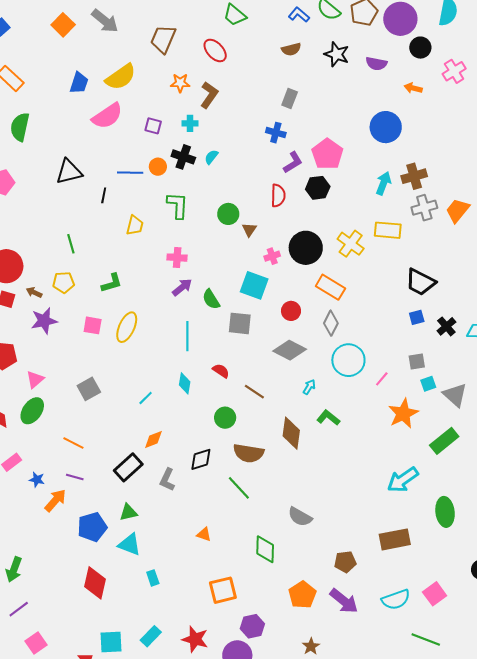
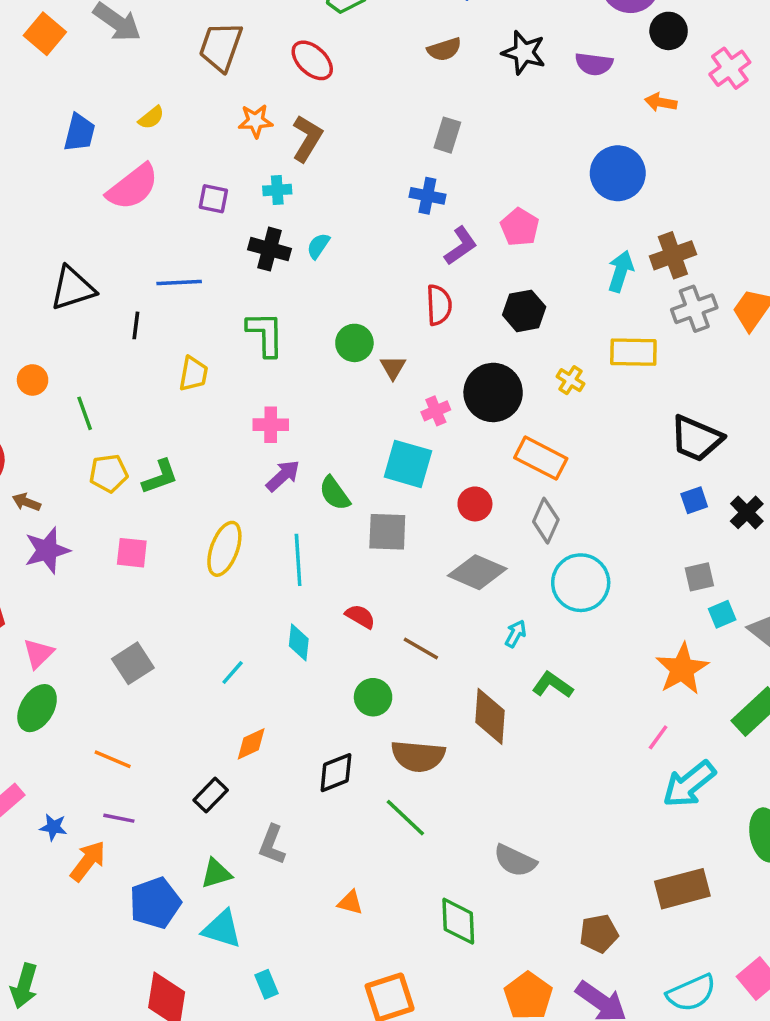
yellow semicircle: (121, 77) -> (151, 118), size x0.5
pink pentagon: (327, 154) -> (520, 227), size x0.7
orange circle: (158, 167) -> (33, 380), moved
black hexagon: (318, 188) -> (524, 311), moved
yellow cross: (351, 244) -> (570, 380), size x0.6
yellow pentagon: (64, 282) -> (109, 473), moved
yellow ellipse: (127, 327) -> (224, 549), moved
pink line: (382, 379) -> (658, 737), moved
black rectangle: (128, 467) -> (211, 795), size x0.7
gray L-shape: (167, 480) -> (272, 845), moved

